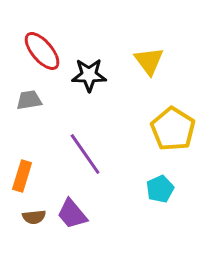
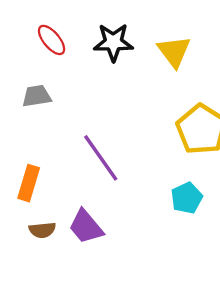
red ellipse: (42, 51) -> (52, 40), size x0.7
black star: (89, 75) -> (113, 42), moved

